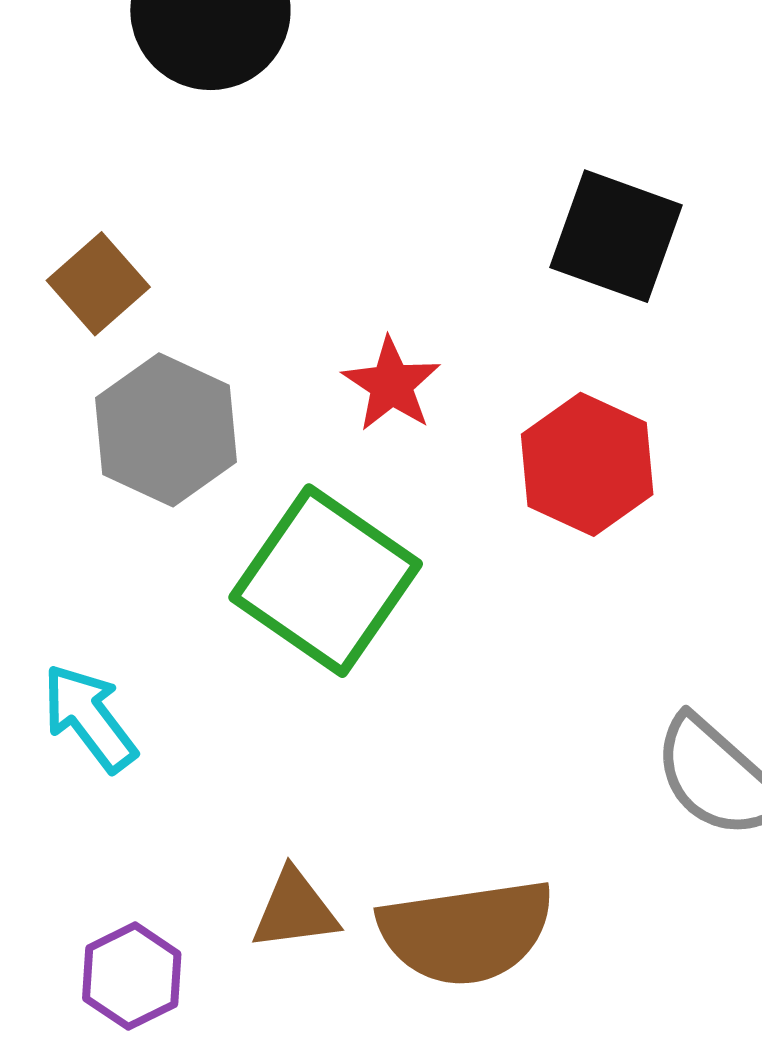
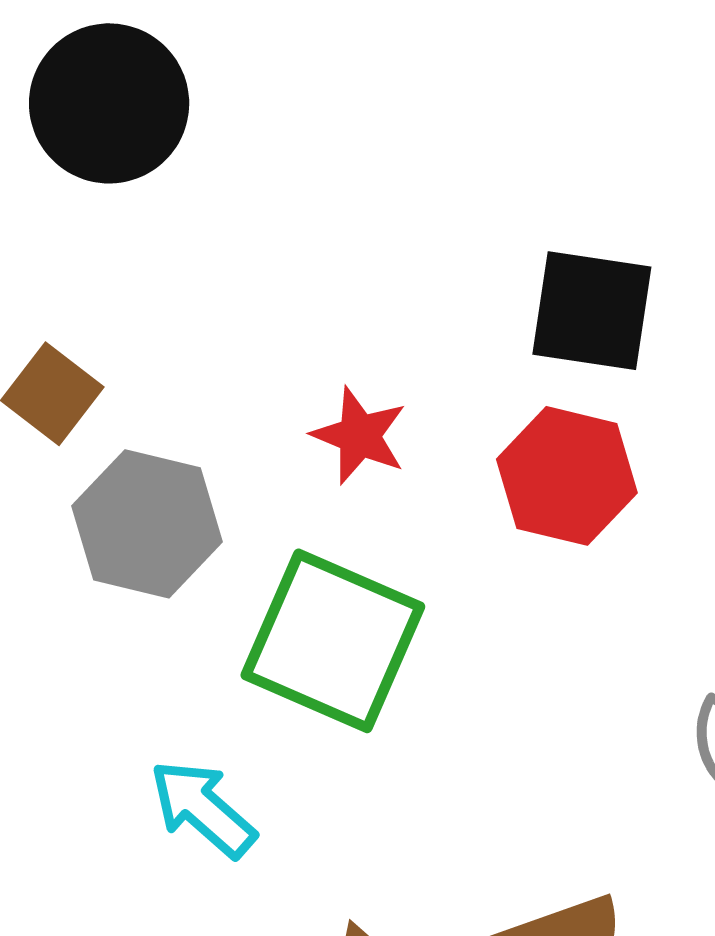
black square: (616, 236) -> (592, 311), moved
cyan arrow: (89, 718) -> (203, 809), moved

